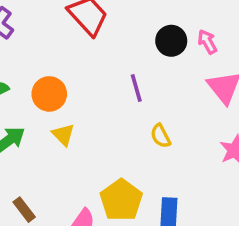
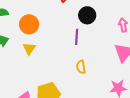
black circle: (171, 41) -> (87, 15), moved

